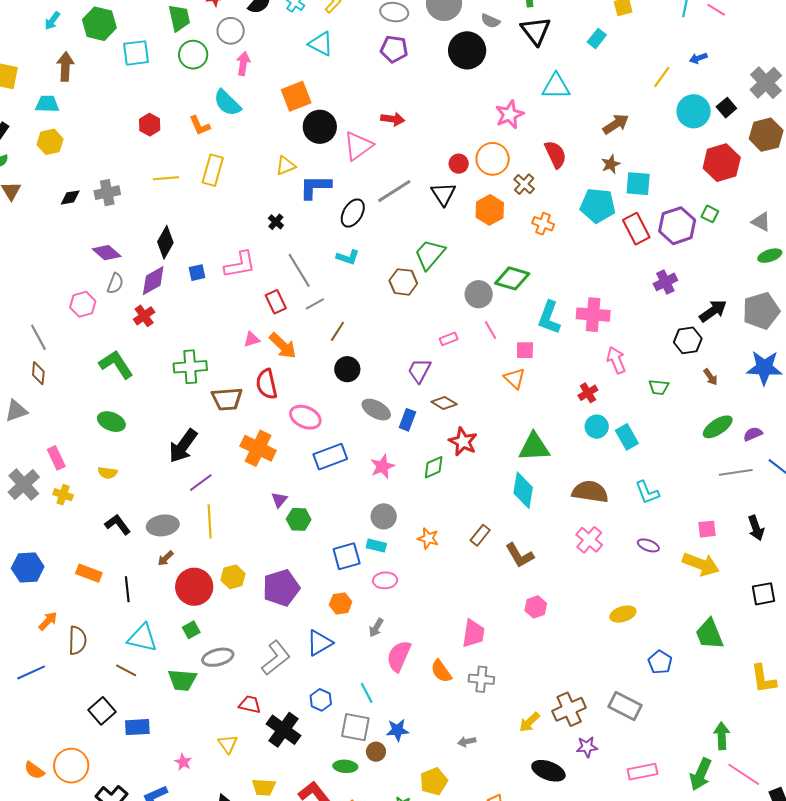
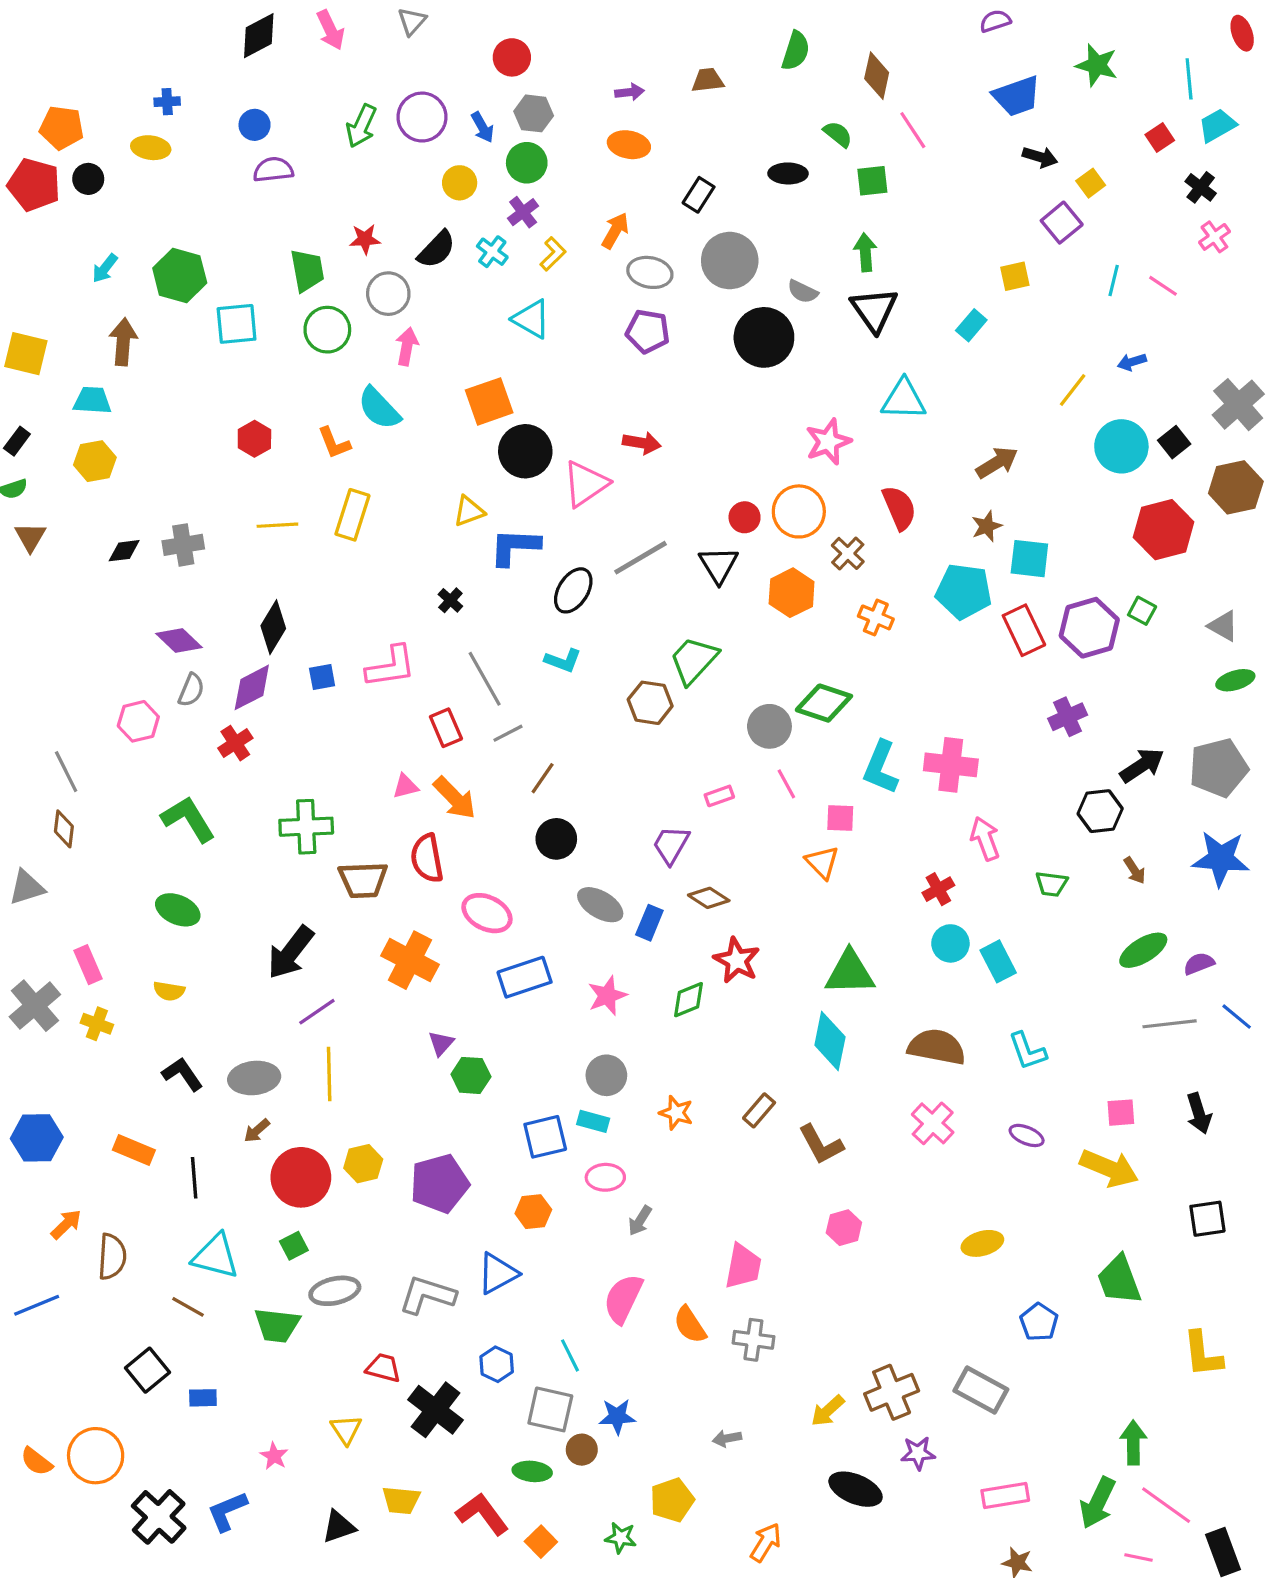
gray arrow: (376, 628) -> (640, 1221), moved
gray L-shape: (276, 658) -> (427, 1295), turned -126
blue rectangle: (137, 727) -> (203, 1398), size x0.7

